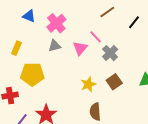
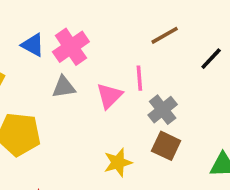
blue triangle: (29, 16) -> (33, 45), moved
pink line: (96, 37) -> (139, 78), turned 32
brown square: (114, 82) -> (166, 146), moved, turned -35

